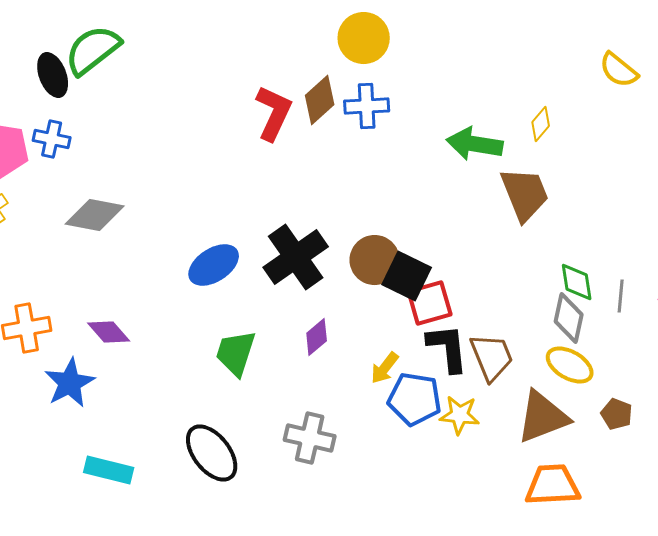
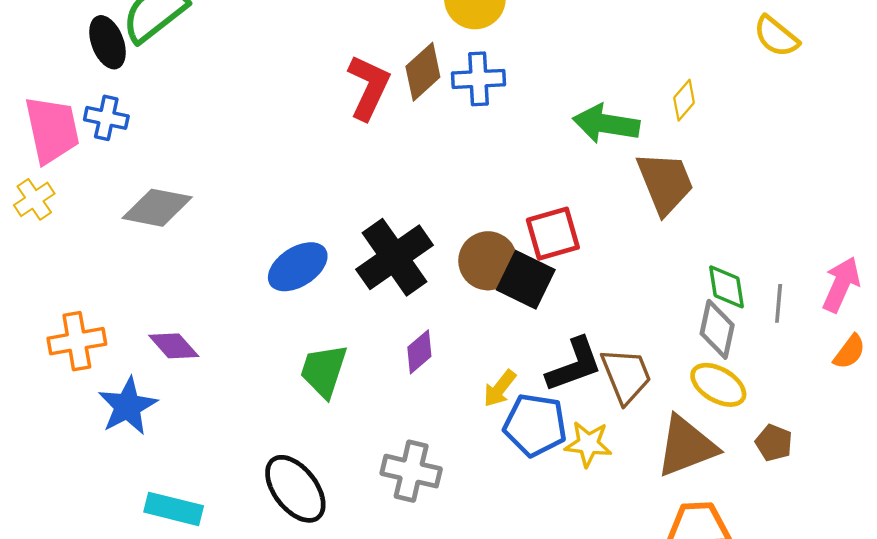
red square: (430, 303) -> (553, 234), moved
black L-shape: (448, 348) -> (574, 365), turned 76

